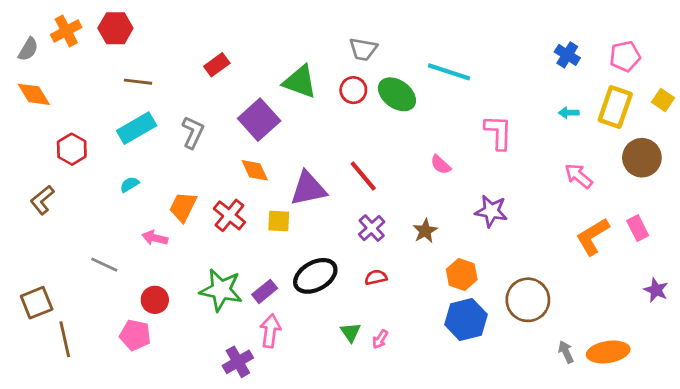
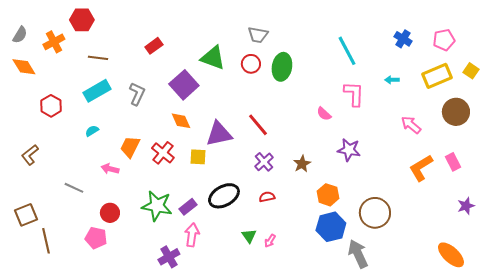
orange cross: (66, 31) -> (54, 42), moved
cyan line: (449, 72) -> (347, 51), moved, turned 44
green ellipse: (397, 94) -> (282, 67), turned 64
yellow rectangle: (615, 107) -> (437, 76), turned 48
cyan arrow: (569, 113) -> (392, 80), moved
pink semicircle: (441, 165) -> (324, 114), moved
brown L-shape: (42, 200) -> (30, 155), moved
purple star: (656, 290) -> (466, 206), turned 30
gray arrow: (566, 352) -> (358, 254), moved, size x1.8
orange ellipse: (608, 352) -> (451, 255), moved, turned 52

